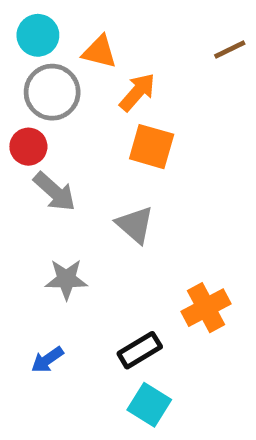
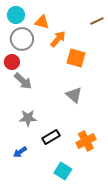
orange square: (152, 147) -> (76, 58), moved
gray triangle: (135, 225) -> (74, 95), moved
orange cross: (206, 308) -> (86, 141), moved
black rectangle: (140, 350) -> (51, 137), moved

